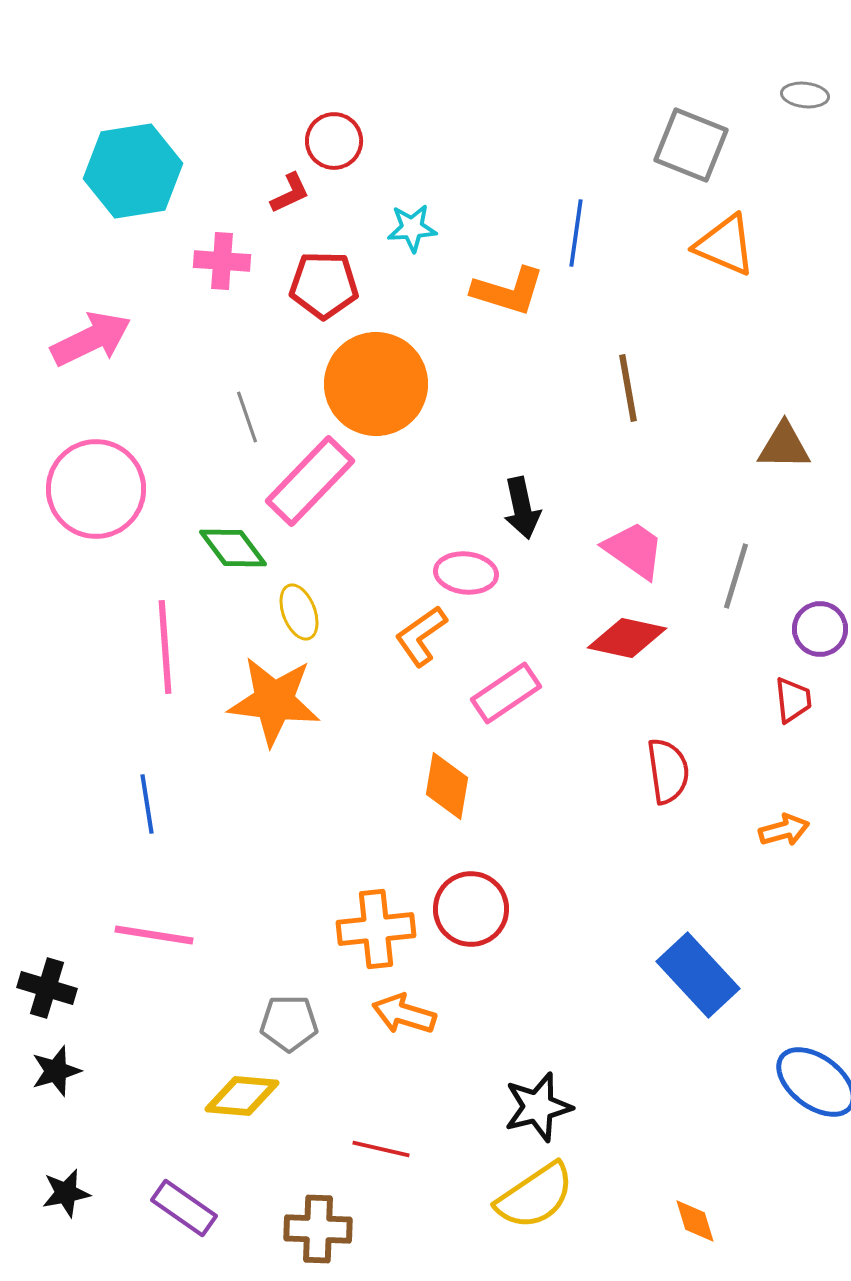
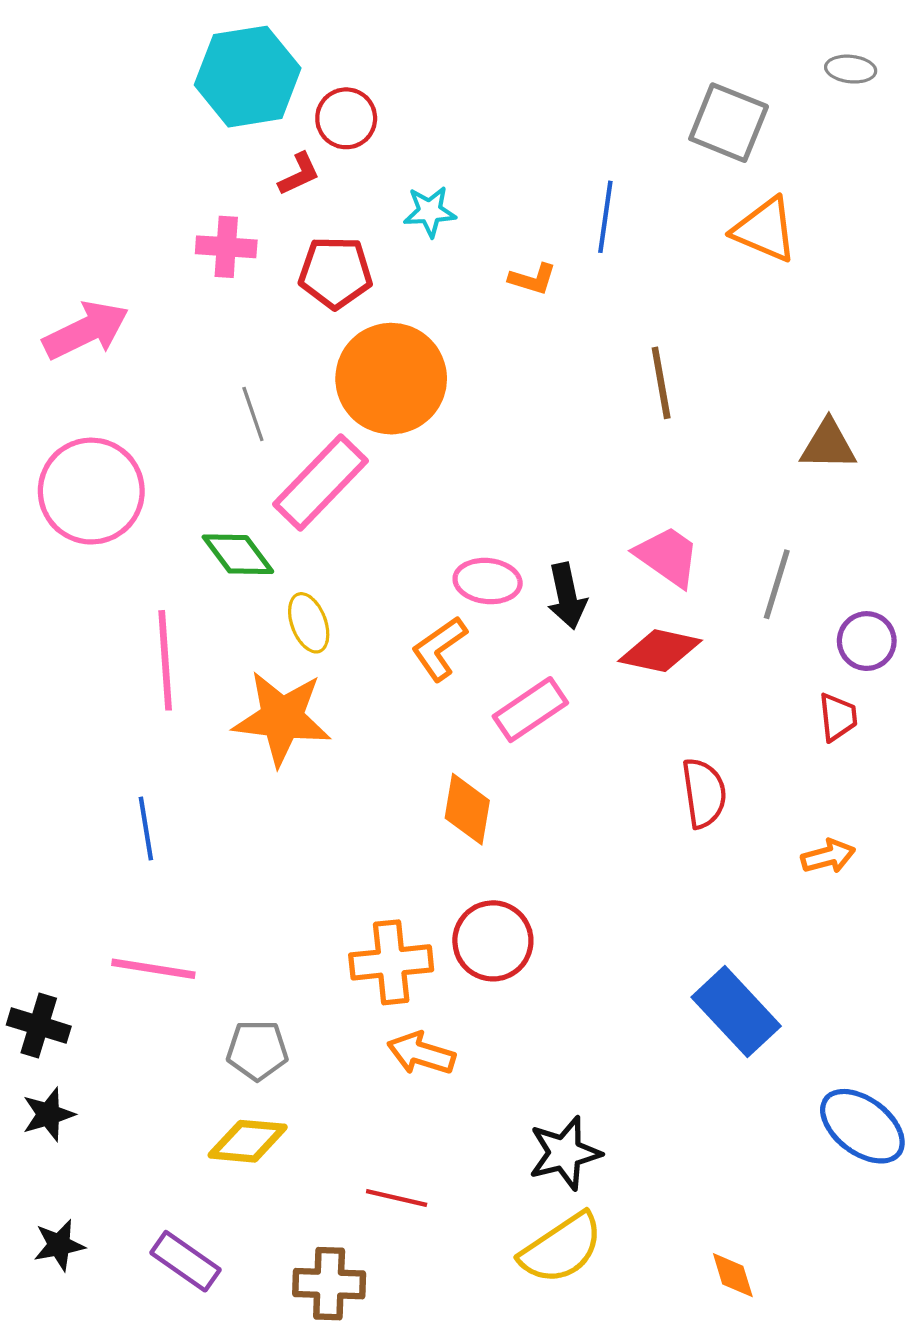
cyan hexagon: (133, 171) -> (248, 77), moved
orange L-shape: (508, 291) -> (533, 279), size x0.6
black arrow: (522, 508) -> (567, 596), moved
gray pentagon: (289, 1023) -> (257, 1050), moved

